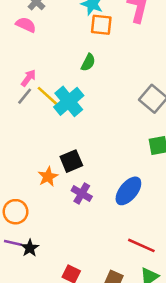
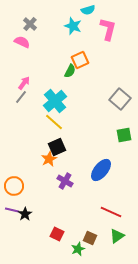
orange square: (101, 25) -> (80, 60), moved, turned -30
yellow line: (48, 96) -> (54, 122), moved
orange star: (48, 177) -> (49, 159), moved
purple cross: (82, 194) -> (65, 181), moved

